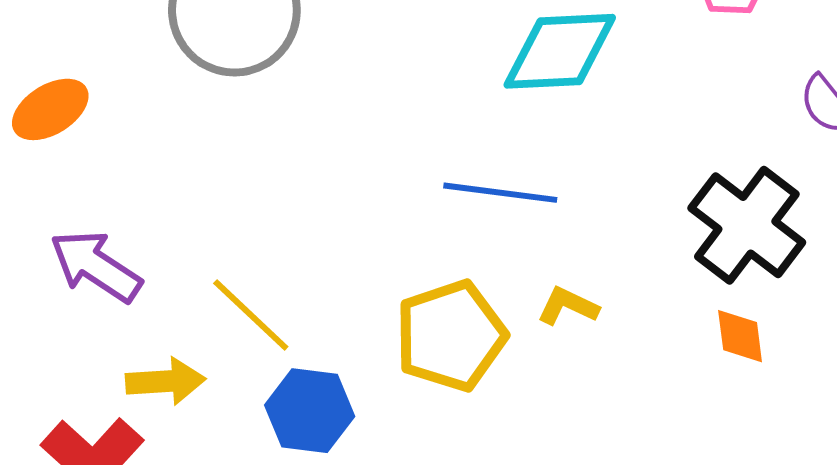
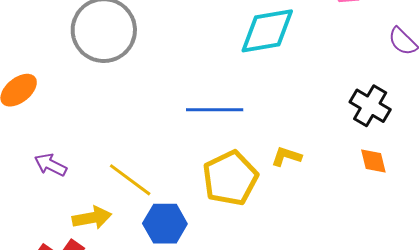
blue line: (500, 193) -> (215, 110), moved
black cross: (747, 225) -> (370, 106), size x0.7
purple arrow: (96, 266) -> (51, 165), size x0.7

